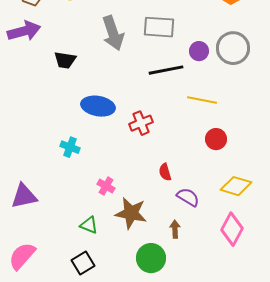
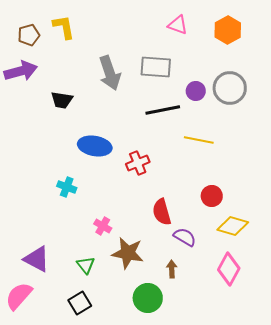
red circle: (216, 139) -> (212, 196), moved
red semicircle: (165, 172) -> (162, 212), size x1.5
purple triangle: (24, 196) -> (37, 259), moved, turned 40
green triangle: (89, 225) -> (86, 265), turned 30

